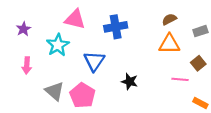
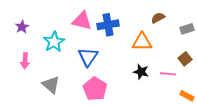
pink triangle: (75, 19) -> (82, 21), moved
orange triangle: (169, 44) -> (142, 42), moved
black star: (130, 81) -> (141, 72), moved
pink pentagon: (82, 95) -> (95, 89), moved

